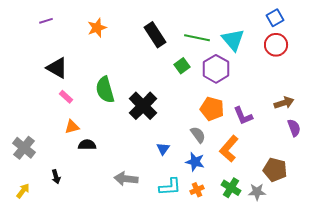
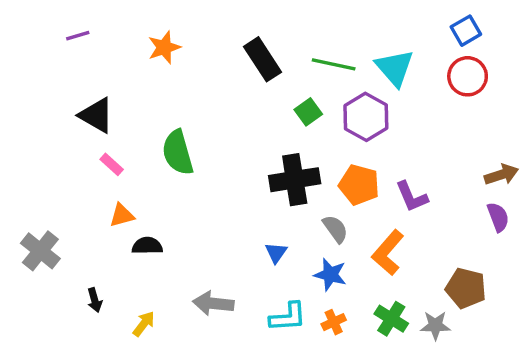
brown arrow: (284, 103) -> (501, 175), moved
black cross: (143, 106) -> (295, 180), moved, turned 36
yellow arrow: (23, 191) -> (144, 324), moved

